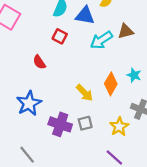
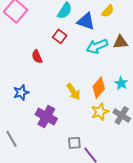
blue star: (29, 103) -> (21, 93), size x0.7
gray square: (85, 123) -> (74, 143), moved
yellow star: (119, 127) -> (100, 112), moved

